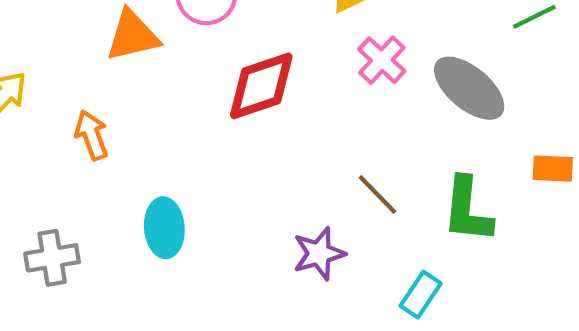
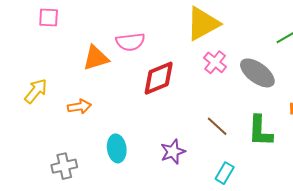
orange arrow: (92, 135) -> (79, 107), turned 105
purple star: (319, 254) -> (173, 152), moved
cyan rectangle: (421, 295) -> (225, 173), moved

